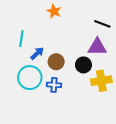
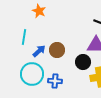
orange star: (54, 11) -> (39, 11), moved
brown circle: (56, 62) -> (57, 50), moved

